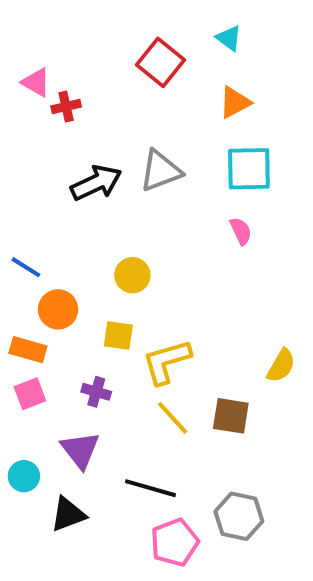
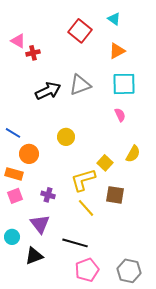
yellow square: (118, 336) -> (105, 163), moved, turned 35
yellow semicircle: (281, 366) -> (133, 154), moved
brown square: (231, 416) -> (115, 195), moved
gray hexagon: (239, 516) -> (129, 271), moved

